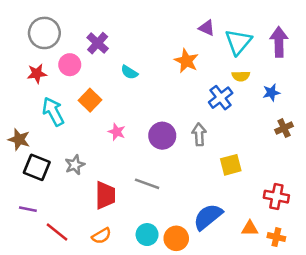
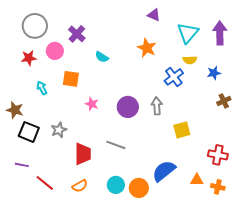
purple triangle: (207, 28) -> (154, 15), moved
orange square: (90, 100) -> (71, 79), turned -36
cyan arrow: (53, 112) -> (42, 88), size x0.6

